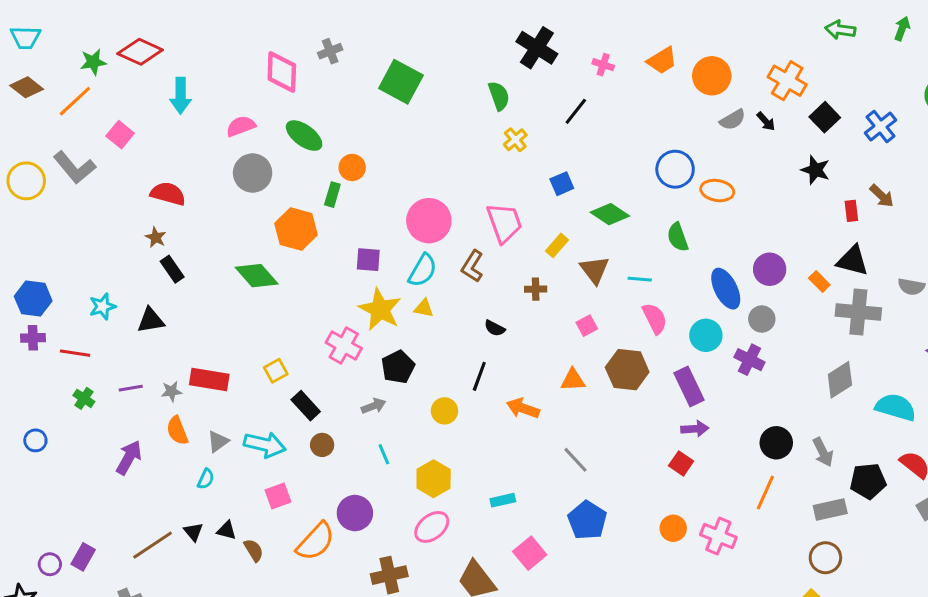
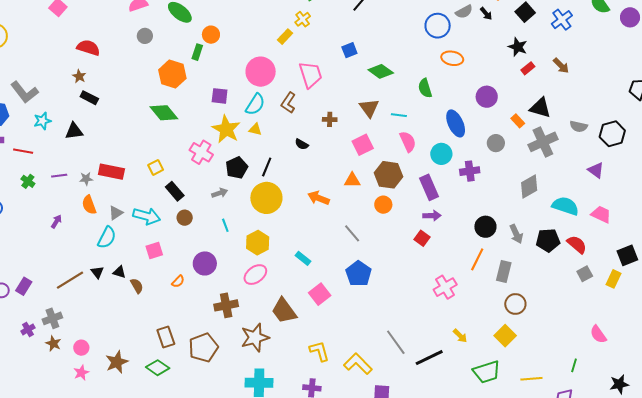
yellow cross: (515, 140) -> (303, 19), moved
gray L-shape: (75, 168) -> (25, 92), moved
blue circle: (675, 169) -> (438, 26), moved
gray circle: (253, 173) -> (145, 36), size x0.6
red rectangle: (851, 211) -> (528, 68), moved, turned 56
yellow rectangle: (557, 245) -> (285, 37), moved
black rectangle: (172, 269) -> (89, 98), turned -30
purple circle: (770, 269) -> (487, 97), moved
green diamond: (257, 276) -> (164, 113), moved
gray cross: (858, 312) -> (543, 142), turned -32
gray circle: (762, 319) -> (496, 143), moved
pink square: (587, 326) -> (363, 145), size x1.5
purple cross: (750, 360) -> (470, 171), turned -36
black line: (479, 376) -> (267, 167), moved
yellow circle: (444, 411) -> (266, 198), size x1.8
purple arrow: (129, 458) -> (56, 222), size x0.6
cyan semicircle: (206, 479) -> (107, 238), size x1.6
black pentagon: (868, 481) -> (548, 240), moved
cyan rectangle: (503, 500) -> (303, 258), turned 49
gray rectangle: (830, 509) -> (504, 272), moved, turned -65
orange circle: (673, 528) -> (383, 205), moved
pink cross: (718, 536) -> (445, 287), turned 35
orange semicircle: (316, 541) -> (178, 281), size x0.5

